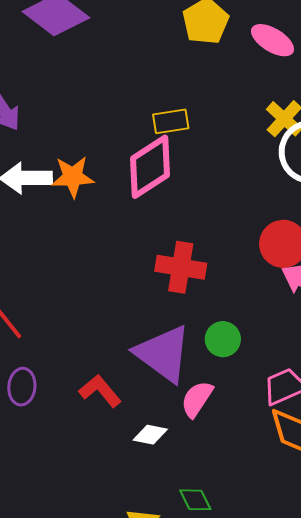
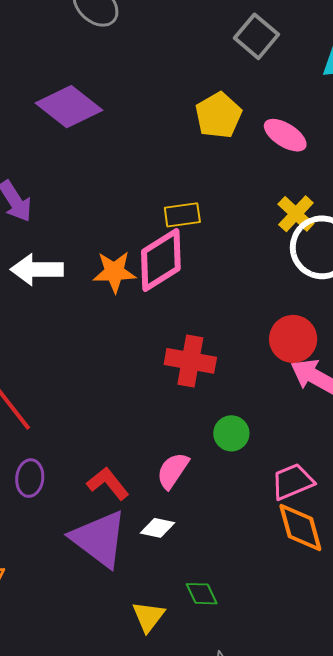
orange star: (73, 177) -> (114, 272), moved
purple triangle: (163, 354) -> (99, 539), moved
pink semicircle: (197, 399) -> (173, 471), moved

